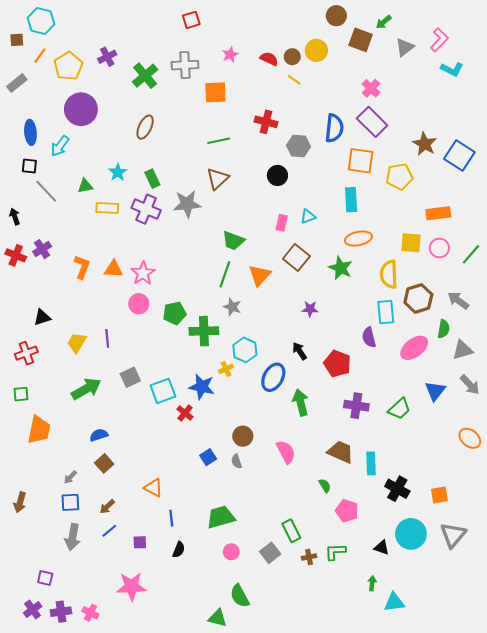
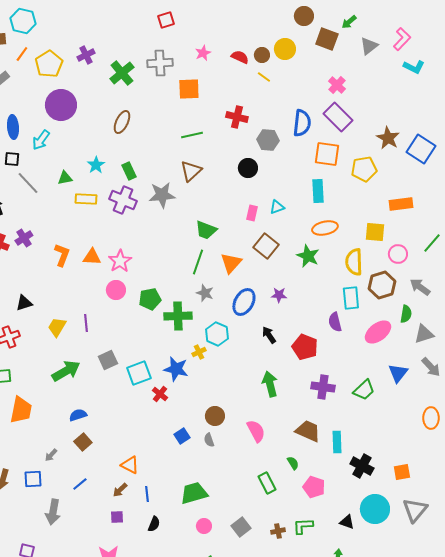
pink circle: (439, 248) -> (398, 254), moved
blue ellipse: (273, 377) -> (244, 302), moved
orange ellipse: (470, 438) -> (431, 418), turned 50
blue square: (70, 502) -> (33, 479), moved
brown arrow: (107, 507) -> (120, 490), moved
blue line: (109, 531) -> (80, 484), moved
green rectangle: (291, 531) -> (267, 483), moved

